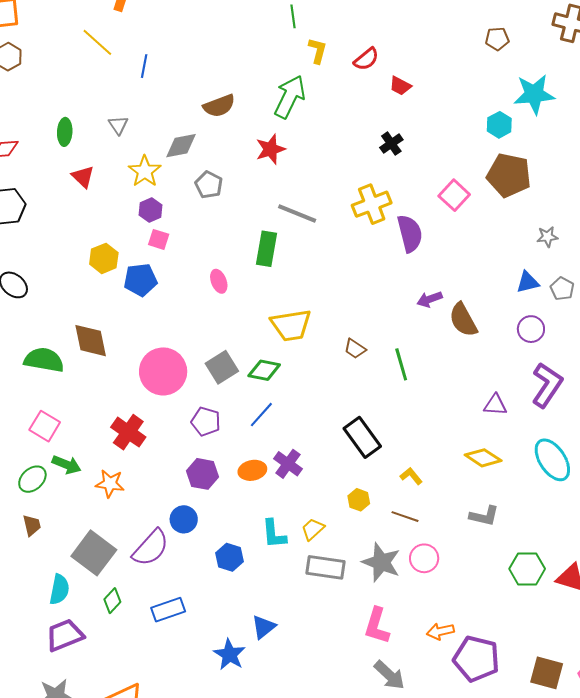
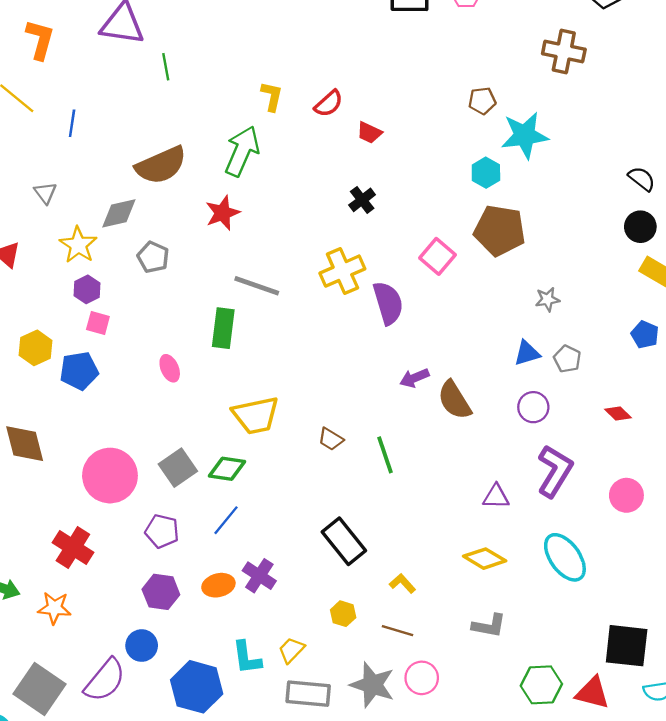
green line: (293, 16) -> (166, 67), moved
brown pentagon: (497, 39) -> (482, 101), moved
brown semicircle: (219, 106) -> (161, 165), size x1.4
blue hexagon: (230, 557) -> (197, 687), size x1.6

